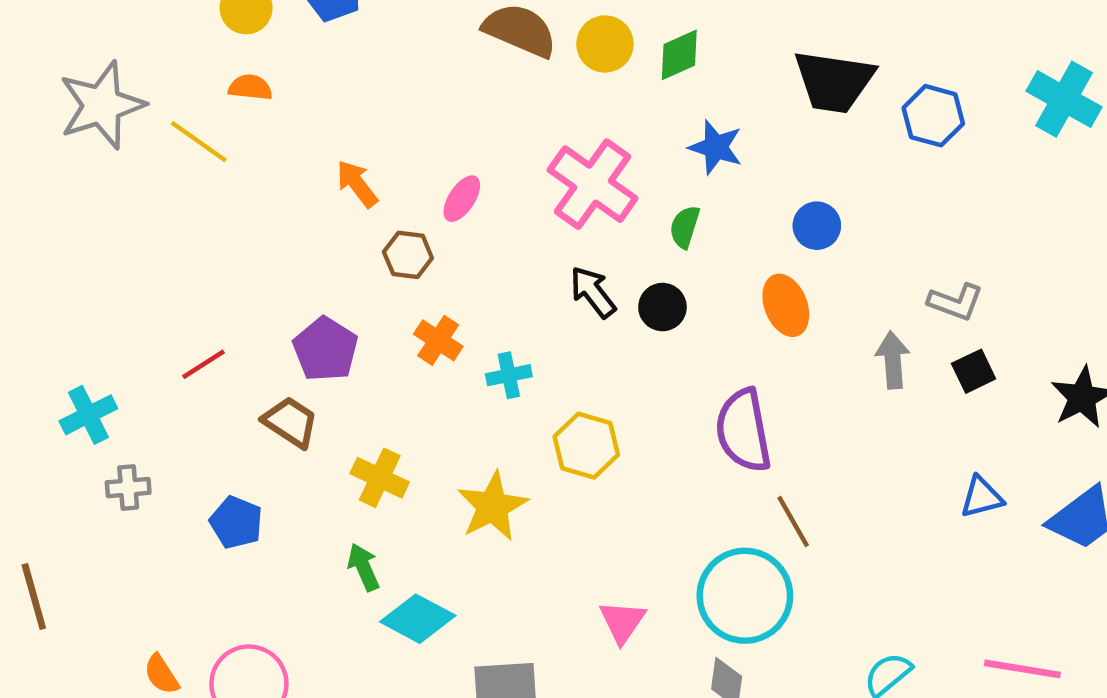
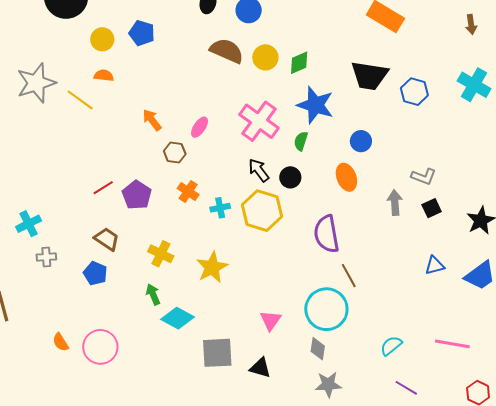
blue star: (716, 147) -> (315, 105), size x1.5
red line: (204, 364) -> (103, 188), moved
brown trapezoid: (290, 422) -> (107, 239), moved
yellow hexagon: (586, 446) -> (262, 211), moved, size x1.4

